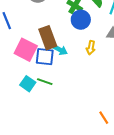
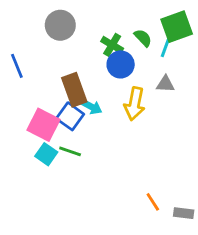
yellow arrow: (91, 48) -> (135, 104), size x1.6
pink square: (26, 50) -> (43, 125), moved
blue square: (45, 57) -> (70, 116), turned 30

